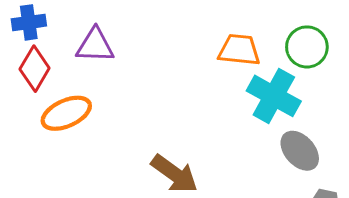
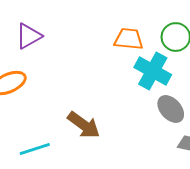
purple triangle: (95, 46) -> (29, 36), turned -32

